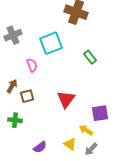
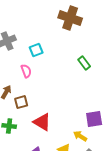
cyan square: (51, 43) -> (36, 50), moved, size x0.6
red triangle: (66, 99) -> (42, 122), moved, turned -36

